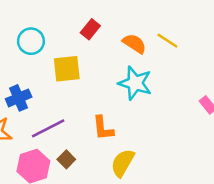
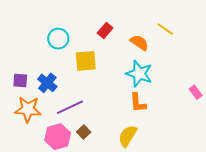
yellow line: (167, 41) -> (165, 29), moved
blue cross: (19, 98) -> (47, 83), turned -30
orange L-shape: (103, 128) -> (138, 103), moved

